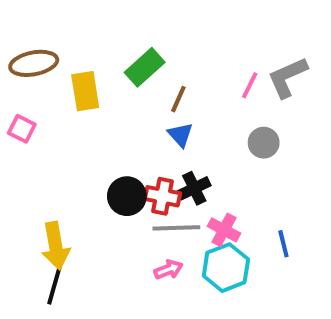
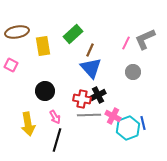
blue triangle: (180, 135) -> (91, 68), size x1.6
black circle: (127, 196) -> (45, 91), moved
cyan hexagon: (226, 268) -> (128, 128), moved
pink arrow: (168, 270) -> (55, 117), moved, turned 80
black line: (55, 281) -> (57, 140), moved

